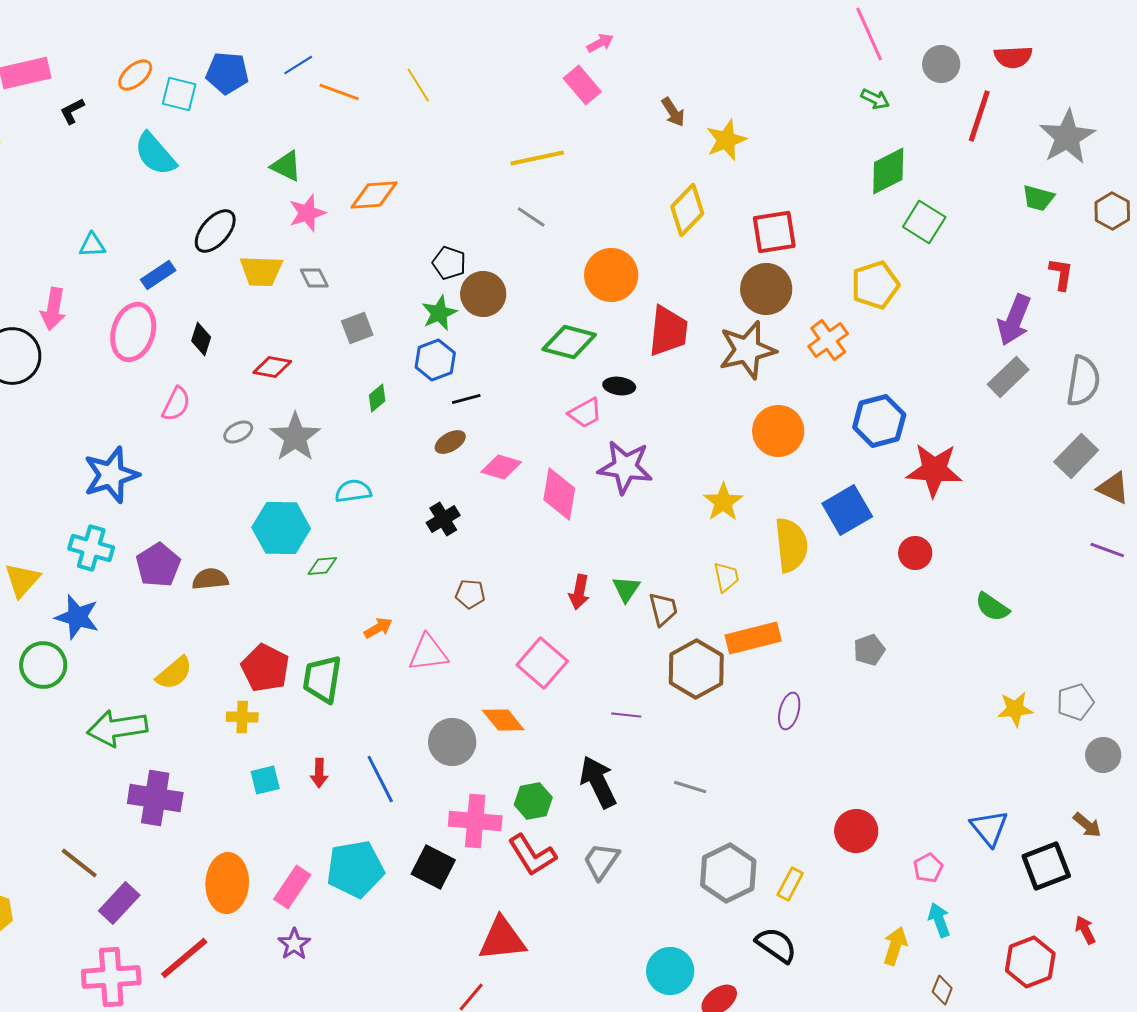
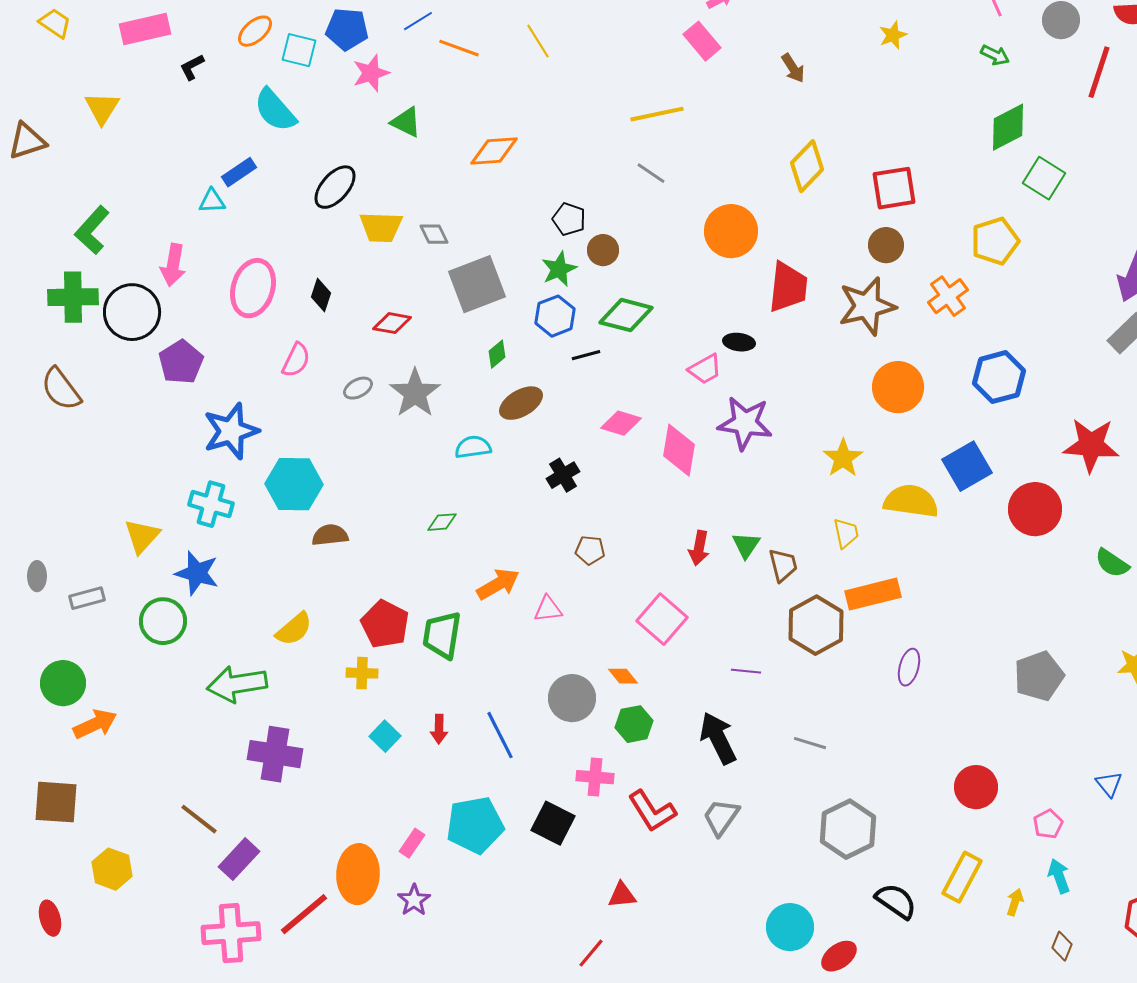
yellow star: (726, 140) -> (893, 35), moved, size x0.7
pink star: (307, 213) -> (371, 73), moved
blue rectangle: (158, 275) -> (239, 172), moved
brown circle: (766, 289) -> (886, 245), size x0.7
brown circle: (483, 294) -> (603, 250), size x0.7
gray square: (357, 328) -> (477, 284), size x1.8
green diamond: (569, 342) -> (626, 315), moved
brown ellipse: (450, 442) -> (521, 403), moved, size x1.4
red star: (934, 470) -> (1091, 445), moved
cyan hexagon: (281, 528) -> (294, 484), moved
yellow semicircle: (791, 545) -> (911, 501), turned -76
red circle: (915, 553) -> (1035, 509), size x1.6
purple pentagon: (158, 565) -> (181, 362), moved
orange arrow: (378, 628) -> (498, 584), size x1.5
gray pentagon: (869, 650) -> (1039, 676), moved, size x1.6
pink triangle: (428, 653) -> (548, 609), size x0.7
orange diamond: (503, 720) -> (623, 676), size x0.7
cyan square: (265, 780) -> (385, 736), turned -32
green hexagon: (533, 801) -> (634, 724), moved
pink cross: (475, 821) -> (595, 777), size x0.7
blue triangle: (989, 828) -> (1109, 784), size x0.7
orange ellipse: (227, 883) -> (358, 874), moved
yellow rectangle: (790, 884) -> (962, 877), moved, size x1.5
pink rectangle: (292, 887) -> (412, 843), size x0.7
red triangle: (502, 939) -> (622, 895), size x0.6
yellow arrow: (895, 946) -> (1015, 902), size x0.7

